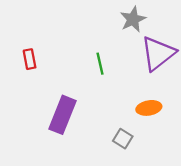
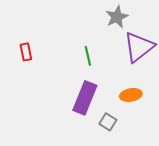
purple rectangle: (63, 115) -> (85, 98), moved

